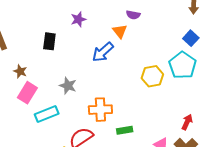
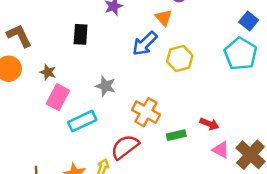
yellow hexagon: (152, 76) -> (180, 59), moved
orange cross: (100, 110) -> (146, 112), turned 35
red arrow: (187, 122) -> (209, 124), moved, turned 91

